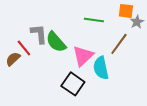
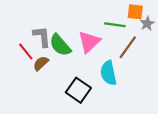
green line: (94, 20) -> (115, 25), moved
pink triangle: (83, 56) -> (89, 42), moved
brown semicircle: (13, 59) -> (41, 63), moved

